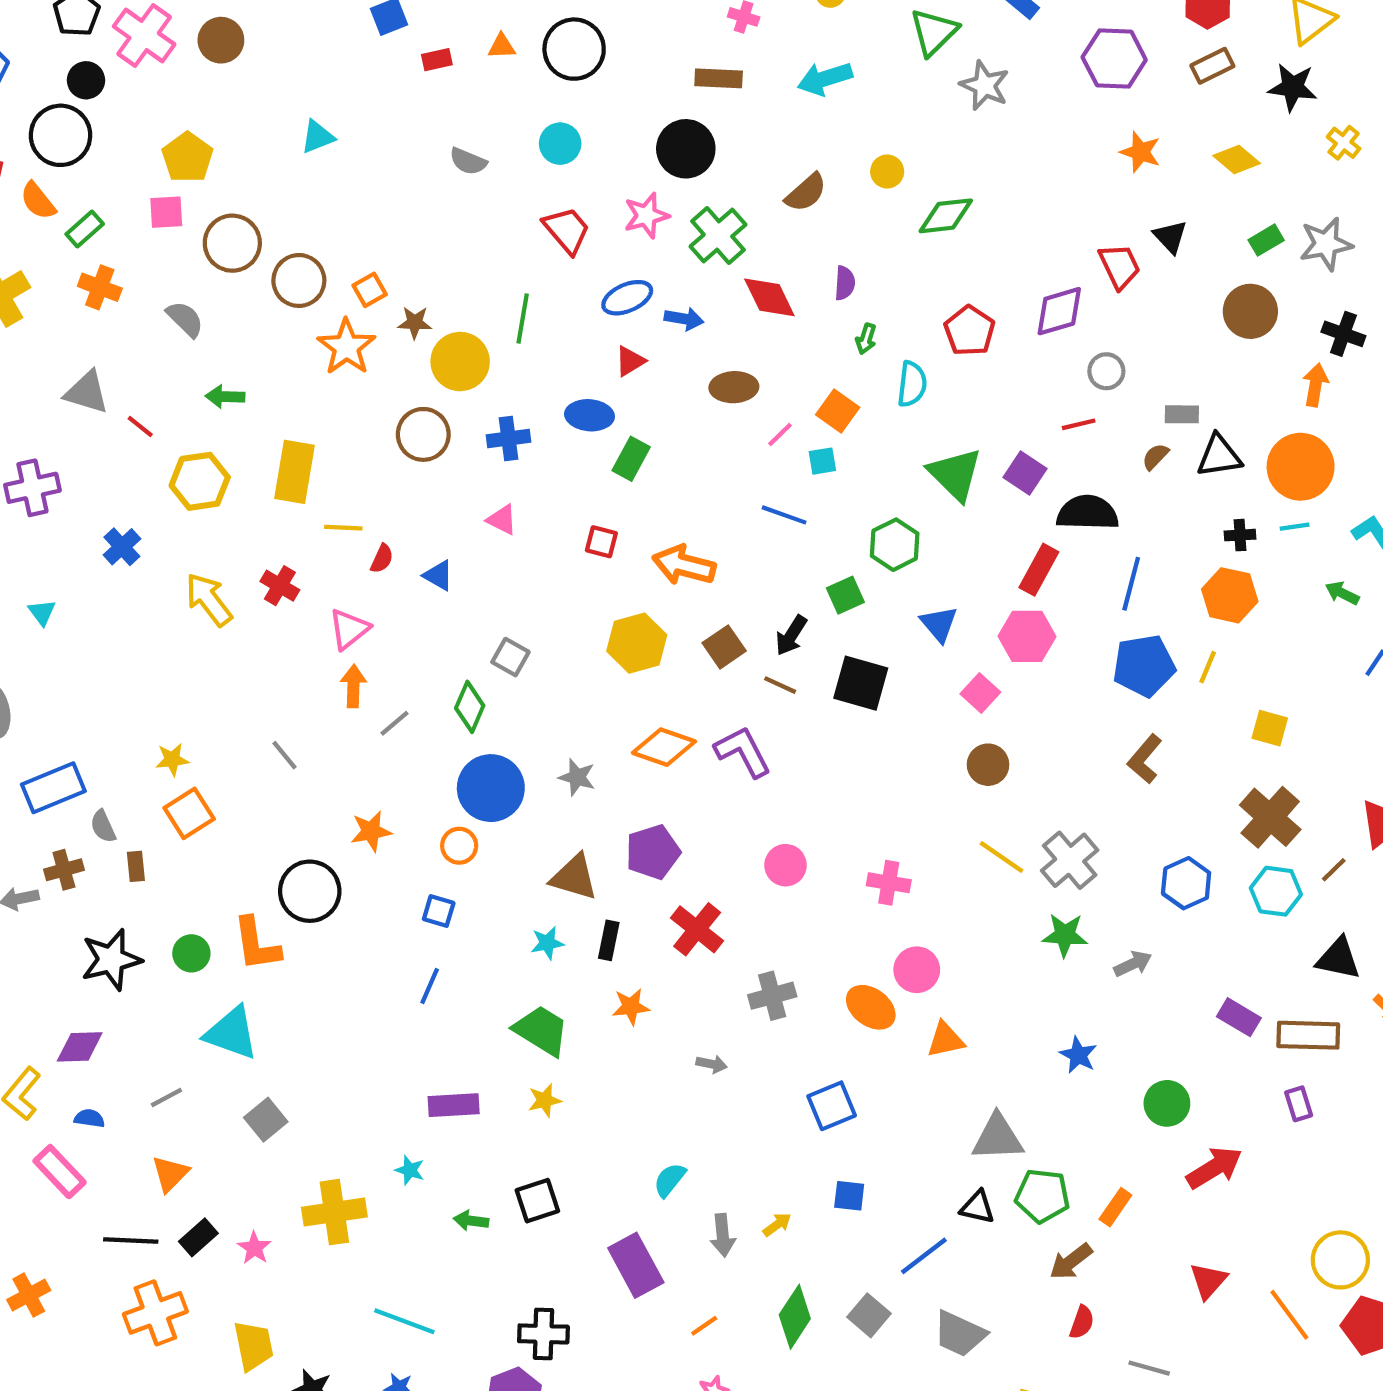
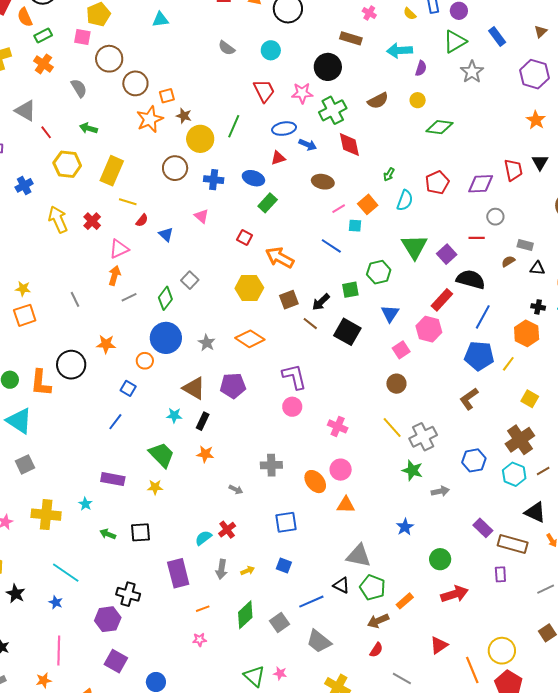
purple semicircle: (845, 283) -> (421, 68), moved
black triangle: (1219, 456) -> (537, 268), size x0.7
purple L-shape: (743, 752) -> (294, 377), moved
red cross: (697, 929) -> (227, 530), moved, size x0.7

